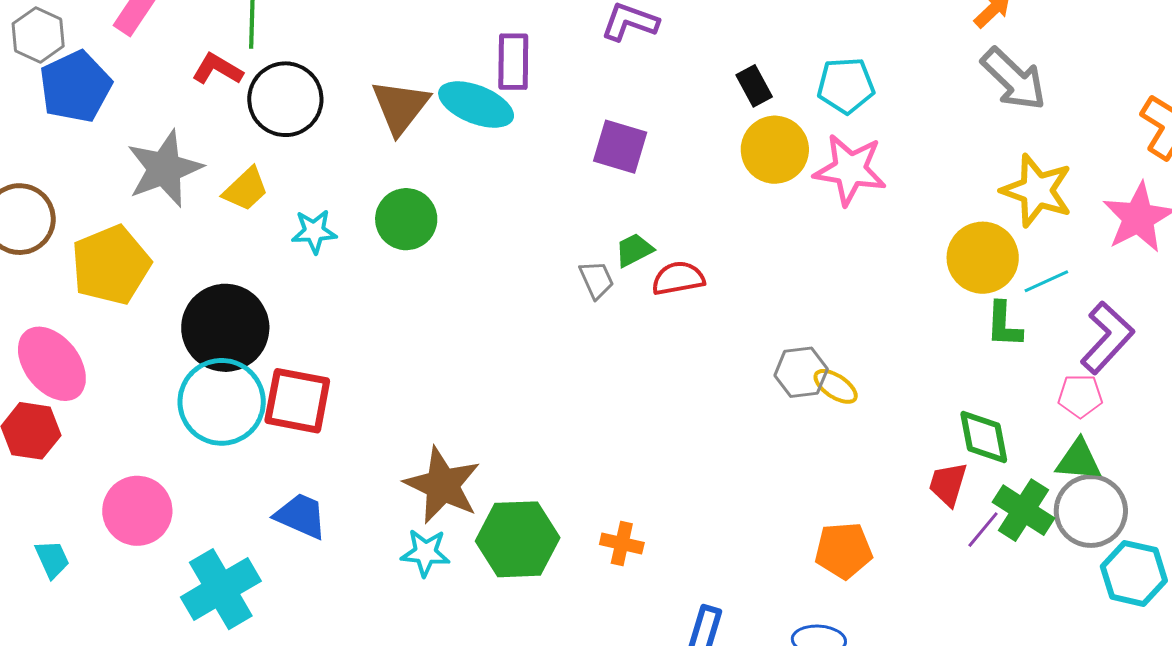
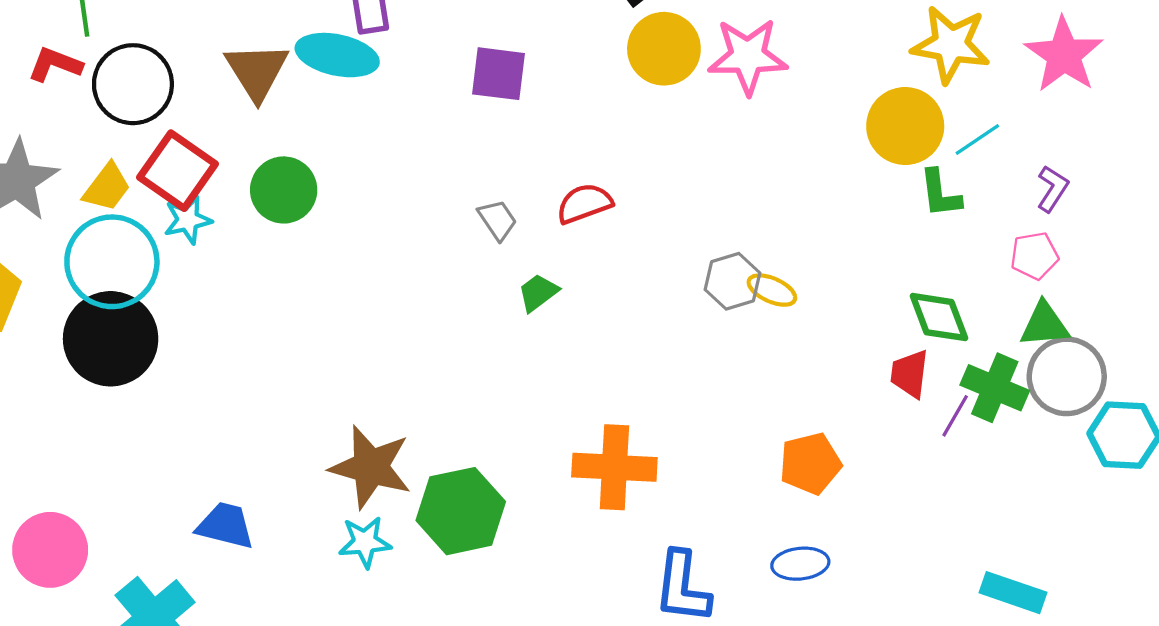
green trapezoid: (634, 250) -> (538, 293), moved
purple L-shape: (1107, 338) -> (1053, 189), size x0.6
red square: (297, 401) -> (178, 171), moved, turned 34
cyan circle: (222, 402) -> (112, 262), moved
orange cross: (622, 544) -> (614, 467), moved, size x1.8

